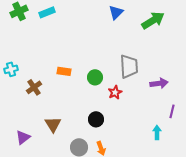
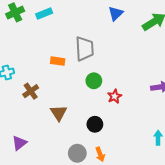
gray trapezoid: (129, 66) -> (85, 49), moved
orange rectangle: (64, 71) -> (58, 61), moved
brown triangle: (53, 124) -> (59, 113), moved

